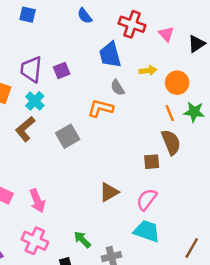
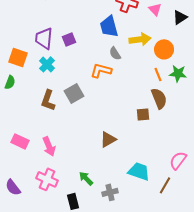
yellow arrow: (148, 71) -> (140, 39), size x1.5
brown L-shape: (25, 129) -> (48, 100), moved, turned -30
pink semicircle: (147, 199) -> (178, 160), moved
brown line: (192, 248) -> (165, 185), moved

